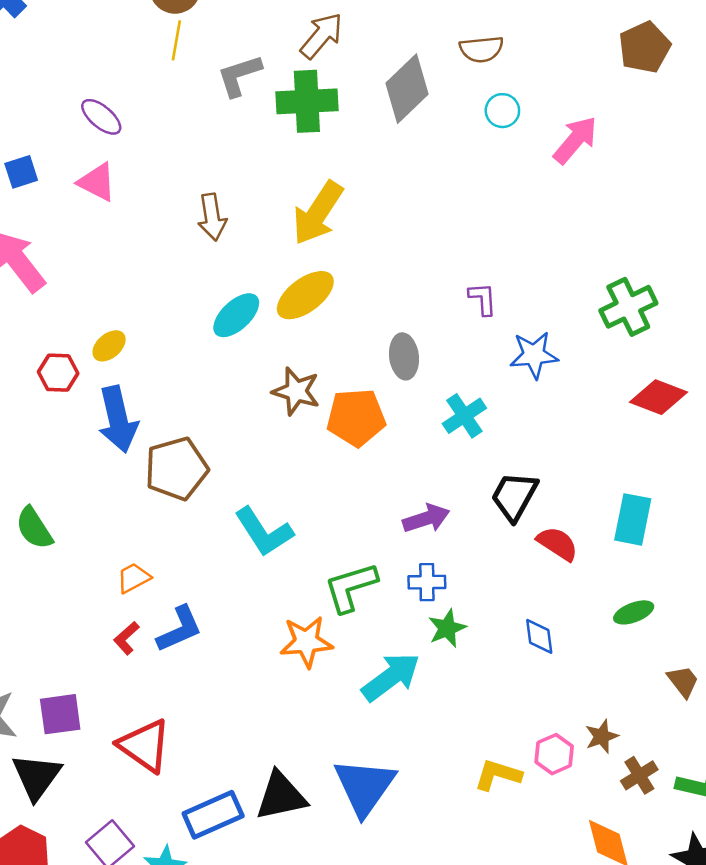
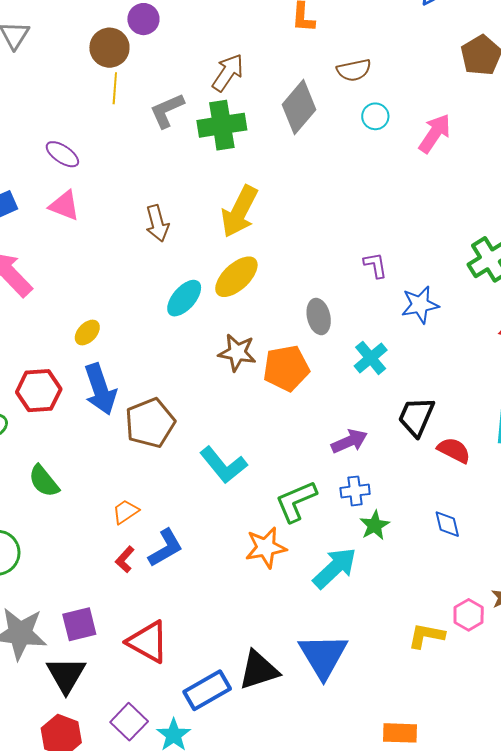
red hexagon: (58, 373) -> (39, 391), moved, size x1.4

